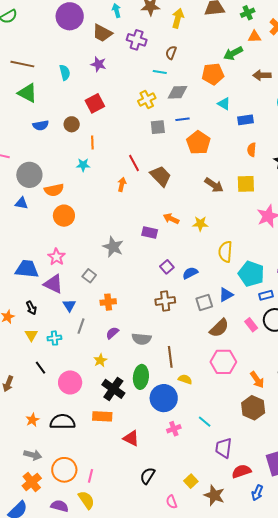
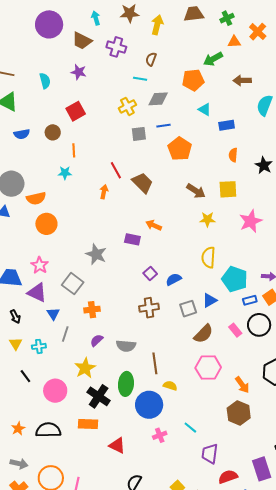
yellow star: (200, 224) -> (207, 219), moved
gray square: (89, 276) -> (73, 284), size x1.5
yellow star: (100, 360) -> (85, 368), size x1.5

